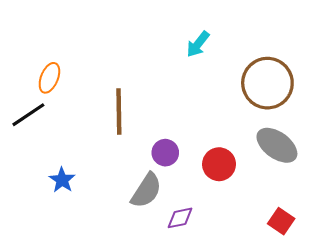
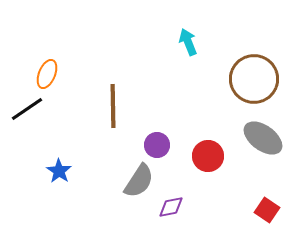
cyan arrow: (198, 44) -> (188, 42), turned 120

